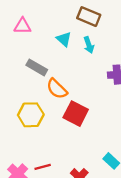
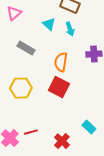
pink triangle: (22, 26) -> (14, 13), turned -42
orange semicircle: (57, 89) -> (61, 62), moved, turned 54

